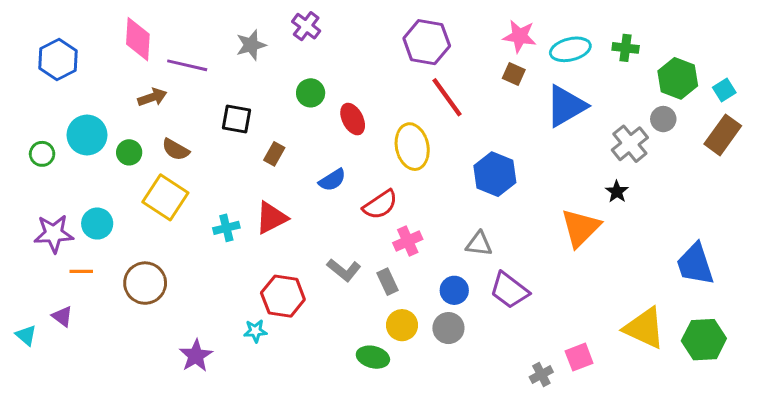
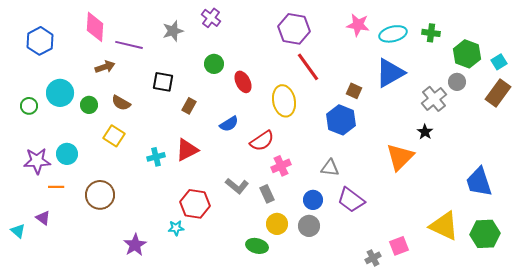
brown square: (514, 74) -> (354, 91), moved
yellow square: (165, 197) -> (114, 136), size x0.7

